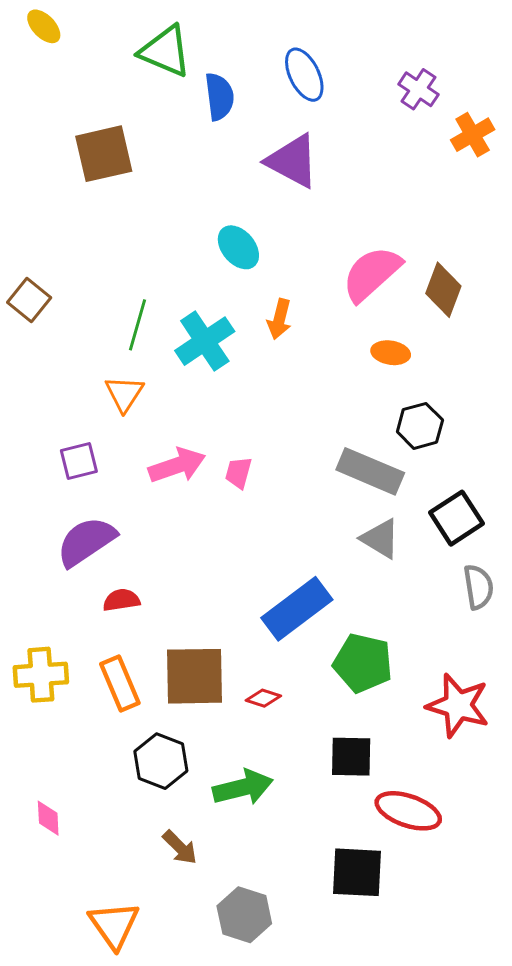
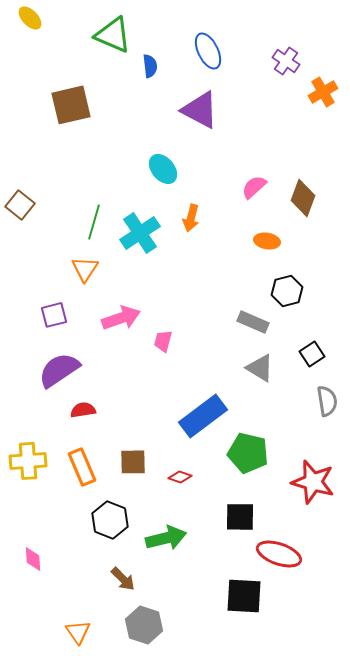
blue semicircle: (219, 97) -> (150, 66), size x0.7
pink semicircle: (372, 274) -> (254, 187), size x0.6
gray rectangle: (370, 471) -> (253, 322), size x0.7
pink trapezoid: (238, 473) -> (163, 341), moved
black square: (457, 518) -> (312, 354), size x0.7
brown square: (195, 676) -> (133, 462), size x0.6
gray hexagon: (244, 915) -> (144, 625), moved
orange triangle: (114, 925) -> (78, 632), size x0.7

